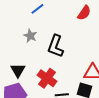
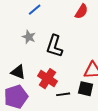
black triangle: (18, 70) -> (18, 72), turned -35

